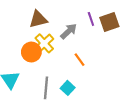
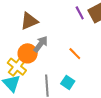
gray arrow: (69, 31) -> (41, 44), moved
yellow cross: (44, 43) -> (17, 67), moved

